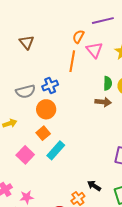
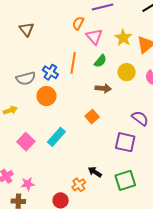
orange line: (72, 61) -> (73, 63), moved
green semicircle: (108, 83) -> (100, 61), moved, turned 40
blue cross: (50, 85) -> (50, 72), turned -35
orange square: (43, 133) -> (92, 117), moved

